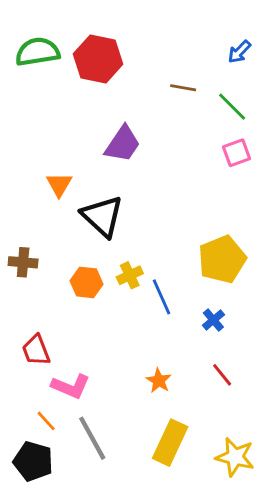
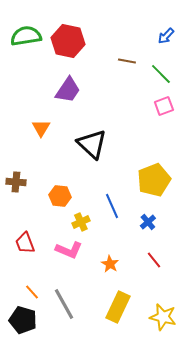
purple trapezoid: (123, 144) -> (68, 90), moved
black triangle: (102, 216) -> (92, 144), moved
yellow cross: (130, 275) -> (81, 222), moved
pink L-shape: (71, 386) -> (69, 250), moved

